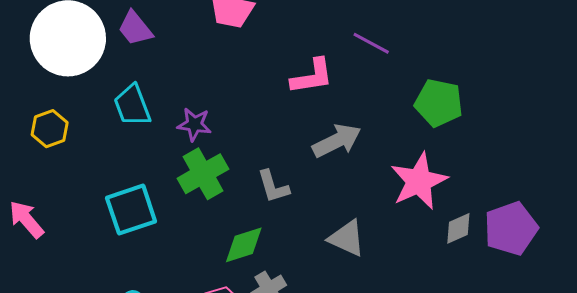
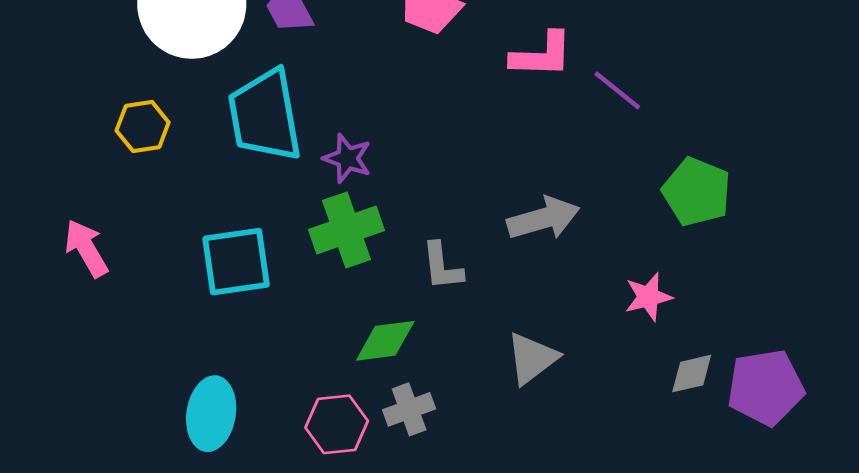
pink L-shape: (312, 76) -> (542, 55), moved
cyan trapezoid: (132, 105) -> (265, 116), size x1.5
pink star: (419, 181) -> (648, 297), size x0.6
gray triangle: (347, 238) -> (532, 358), turned 48

